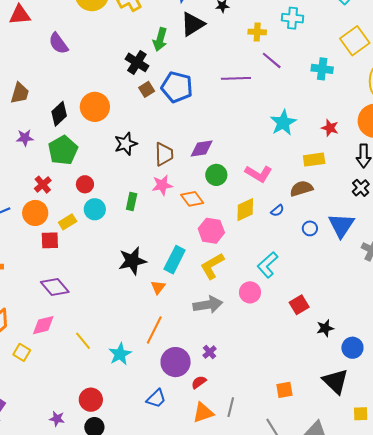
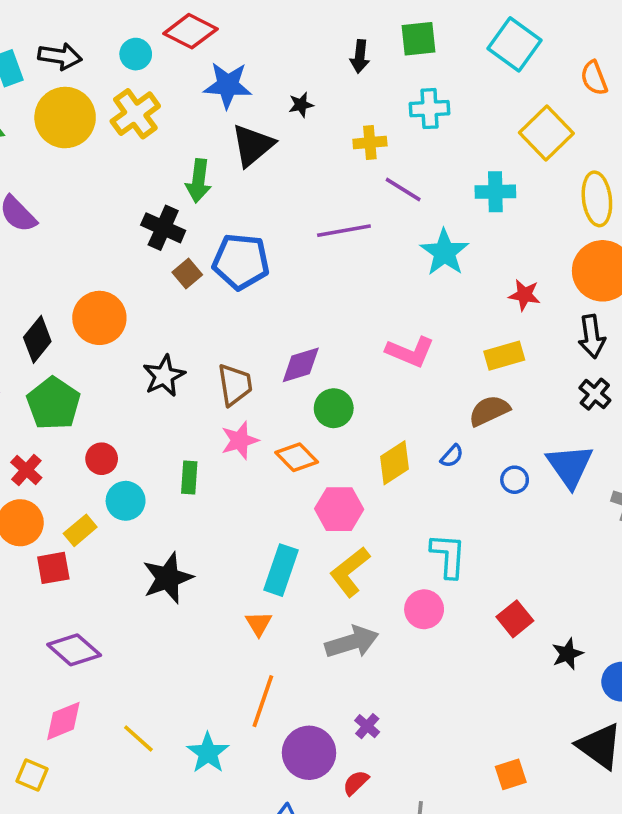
cyan star: (283, 123) -> (444, 252), moved
pink L-shape: (259, 174) -> (410, 352), moved
black star: (132, 261) -> (168, 578), moved
cyan L-shape: (268, 265) -> (448, 556), turned 144

